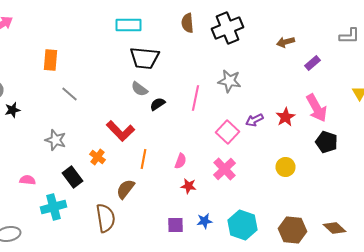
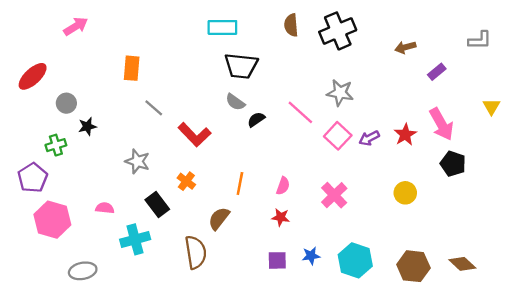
pink line: (196, 98) -> (300, 112), turned -60
red L-shape: (120, 131) -> (194, 135), moved
pink square: (228, 132) -> (338, 136), moved
red star: (188, 186) -> (281, 217), moved

